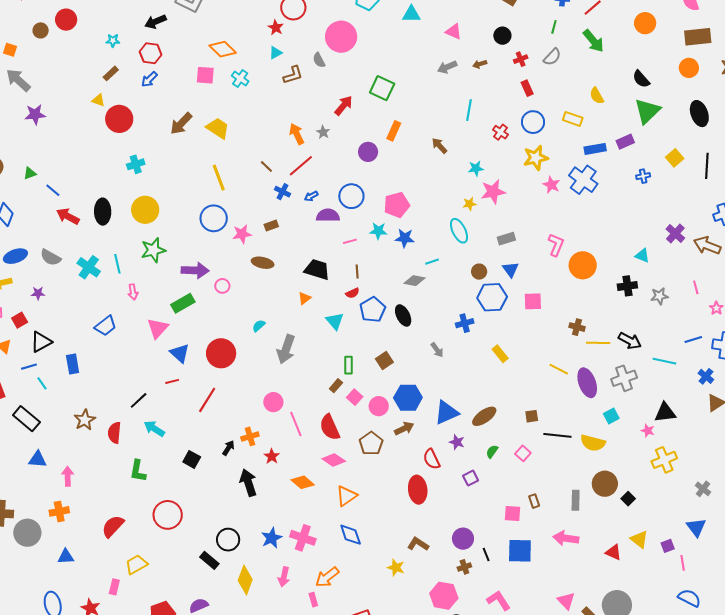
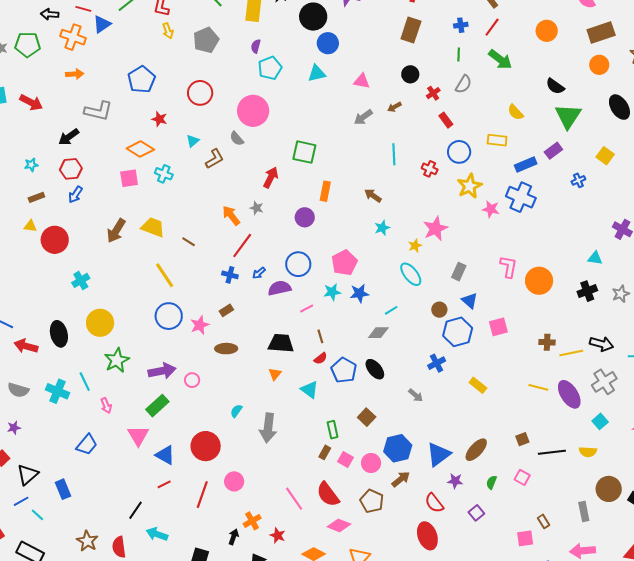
red star: (276, 28) -> (159, 119), moved
brown rectangle: (111, 73) -> (36, 197), turned 35
brown line: (266, 166) -> (189, 242), moved
cyan star: (476, 168) -> (382, 228), moved
gray rectangle: (506, 239) -> (459, 272), turned -36
pink circle: (273, 402) -> (234, 481), moved
yellow semicircle: (593, 443) -> (588, 452), size x0.7

